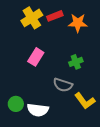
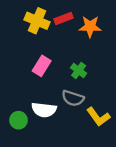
yellow cross: (32, 18) -> (37, 21), turned -35
green cross: (76, 62) -> (79, 71), moved, turned -32
white semicircle: (38, 110) -> (44, 110), moved

